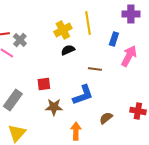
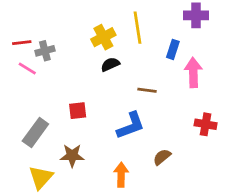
gray cross: (20, 40) -> (45, 51), turned 32
pink arrow: (129, 56) -> (193, 73), turned -30
brown star: (54, 107) -> (72, 156), moved
red cross: (138, 111) -> (206, 124), moved

